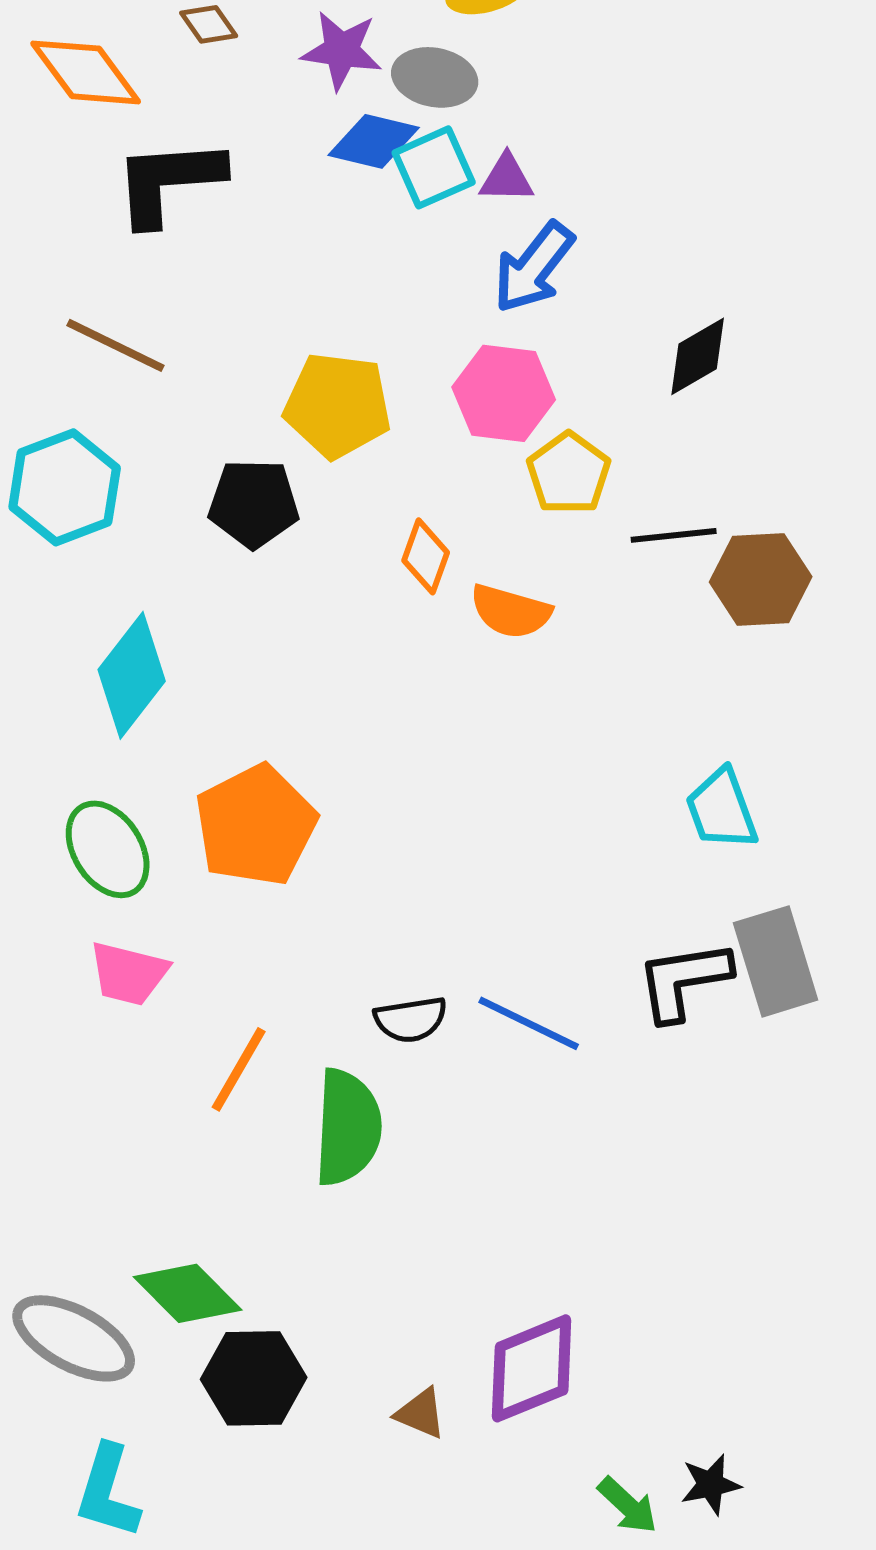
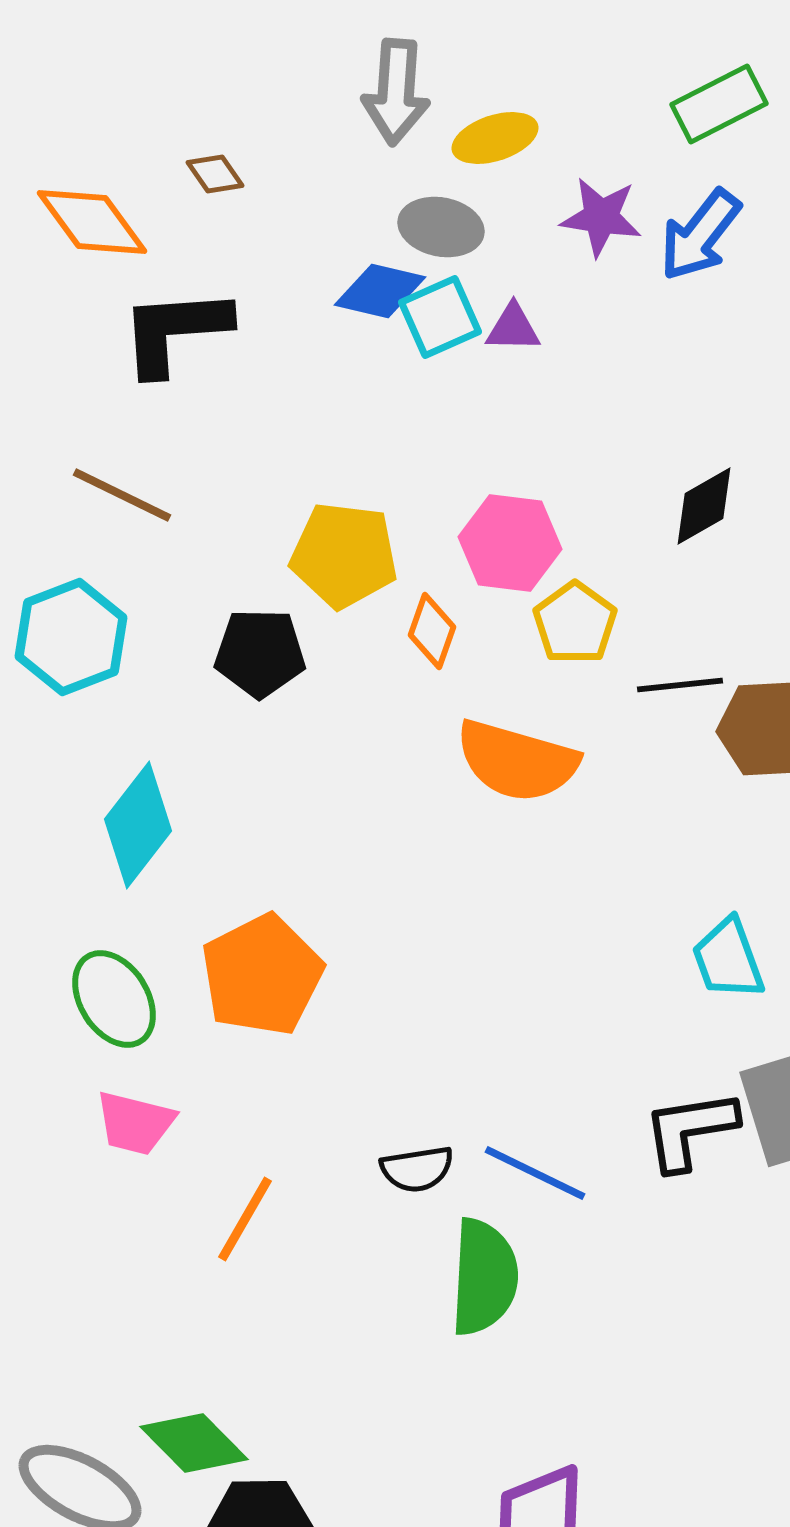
purple star: (342, 50) -> (601, 217), moved
blue arrow: (534, 267) -> (700, 235), moved
orange diamond: (426, 556) -> (432, 631), moved
orange semicircle: (511, 611) -> (517, 761), size x1.5
green semicircle: (348, 1127) -> (484, 1277), moved

